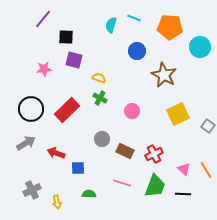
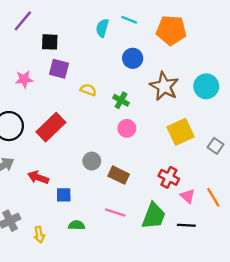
cyan circle: (200, 47) -> (206, 86), moved
green cross: (100, 98) -> (121, 100), moved
red cross: (154, 154) -> (169, 177), moved, turned -36

